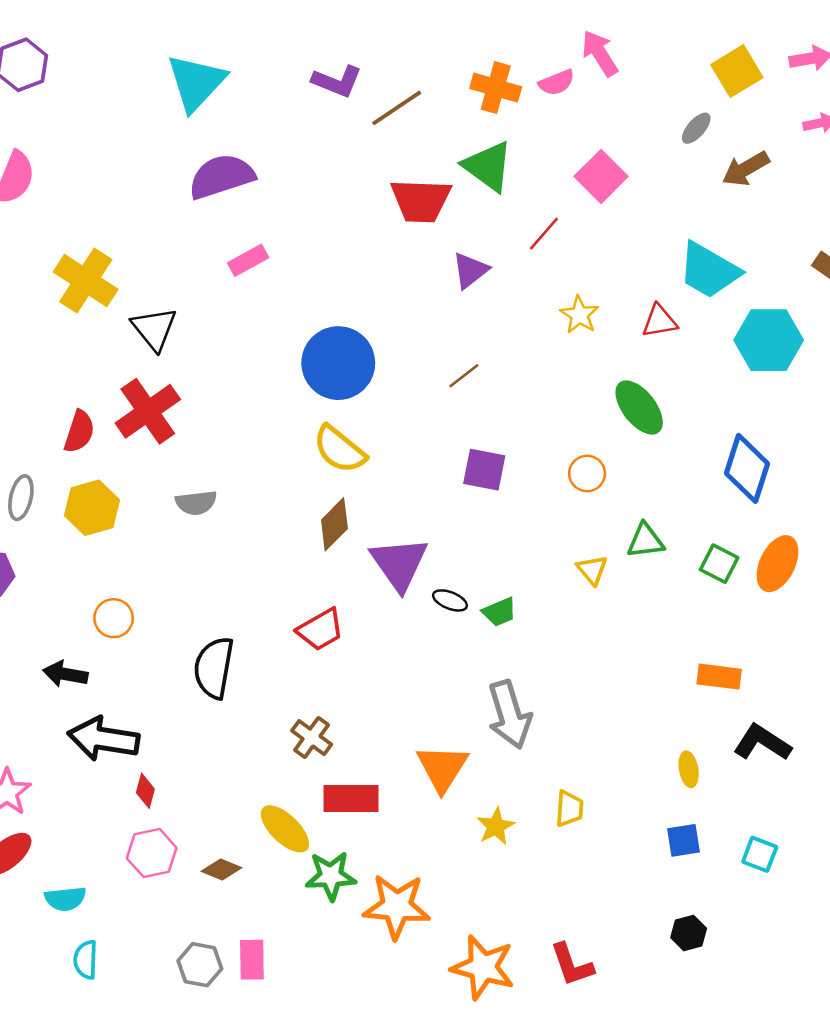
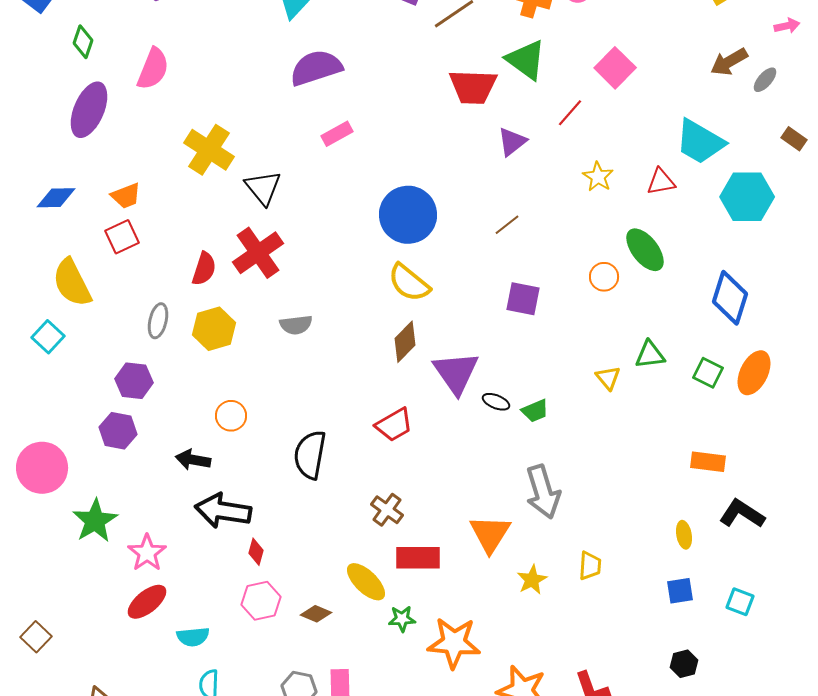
gray ellipse: (696, 128) -> (765, 80), moved
orange circle: (587, 473) -> (604, 277), moved
green star: (331, 876) -> (402, 619), size x0.7

